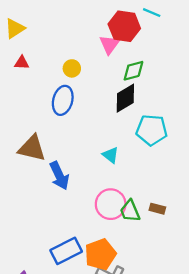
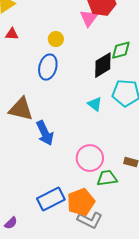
green diamond: (133, 71) -> (121, 50), moved
cyan triangle: (111, 155) -> (95, 104), moved
green trapezoid: (130, 211) -> (107, 178), moved, turned 105

